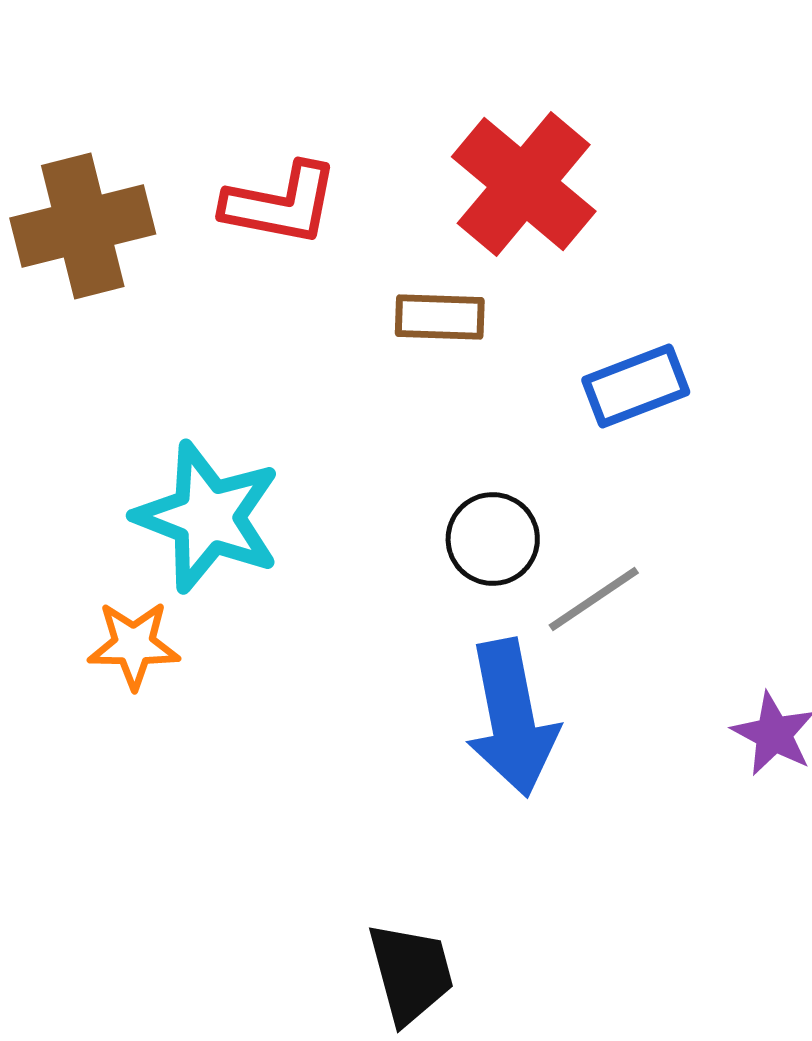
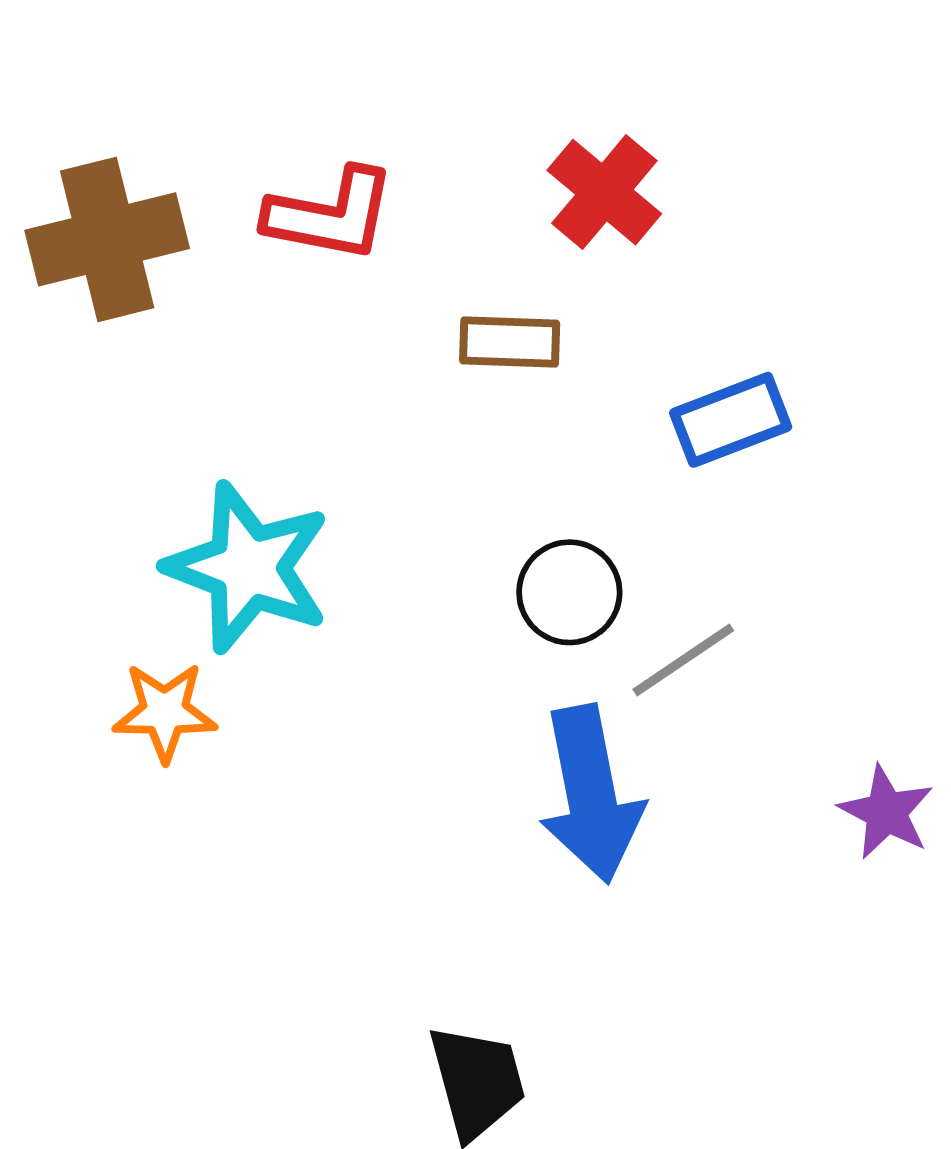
red cross: (524, 184) -> (604, 192), size x0.7

